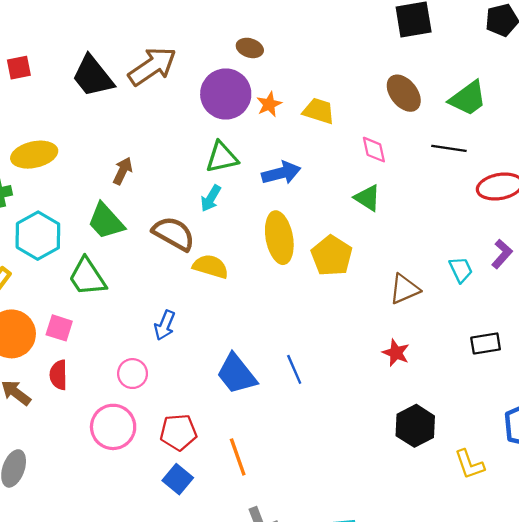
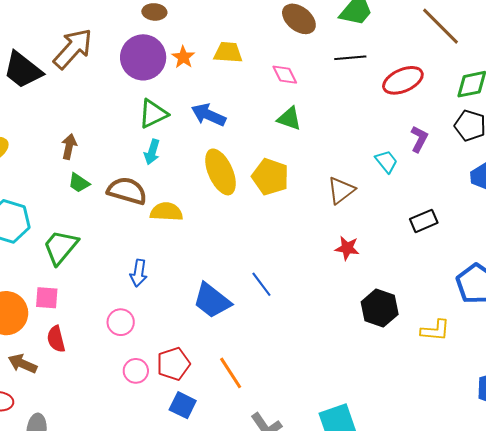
blue arrow: (281, 173) -> (208, 115), turned -128
green trapezoid: (106, 221) -> (79, 183), moved, size x0.6
green trapezoid: (87, 277) -> (60, 247), turned 87
pink circle: (113, 427) -> (136, 371), moved, size x0.6
yellow L-shape: (469, 464) -> (435, 330), turned -52

